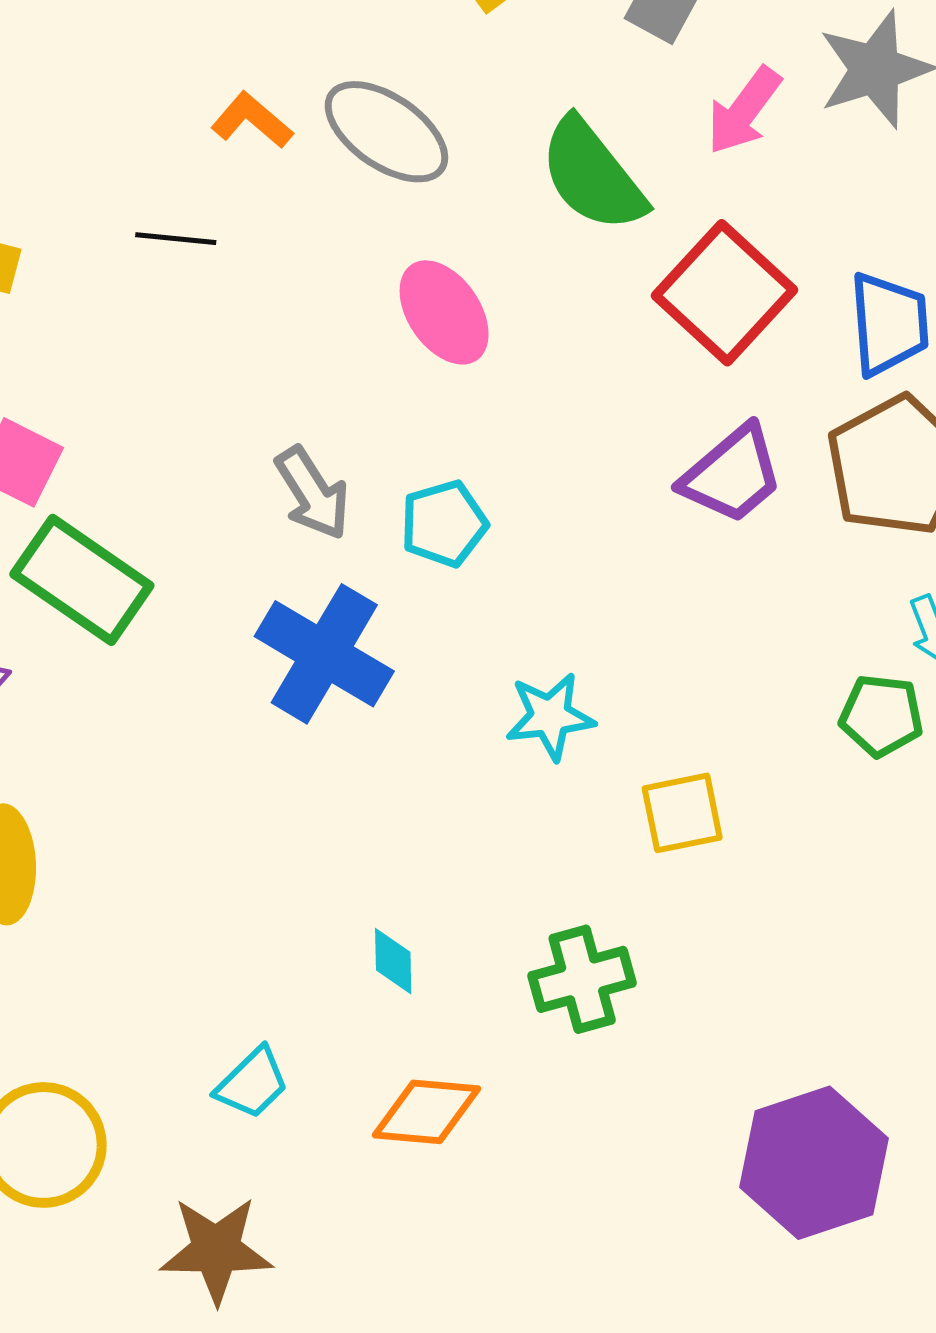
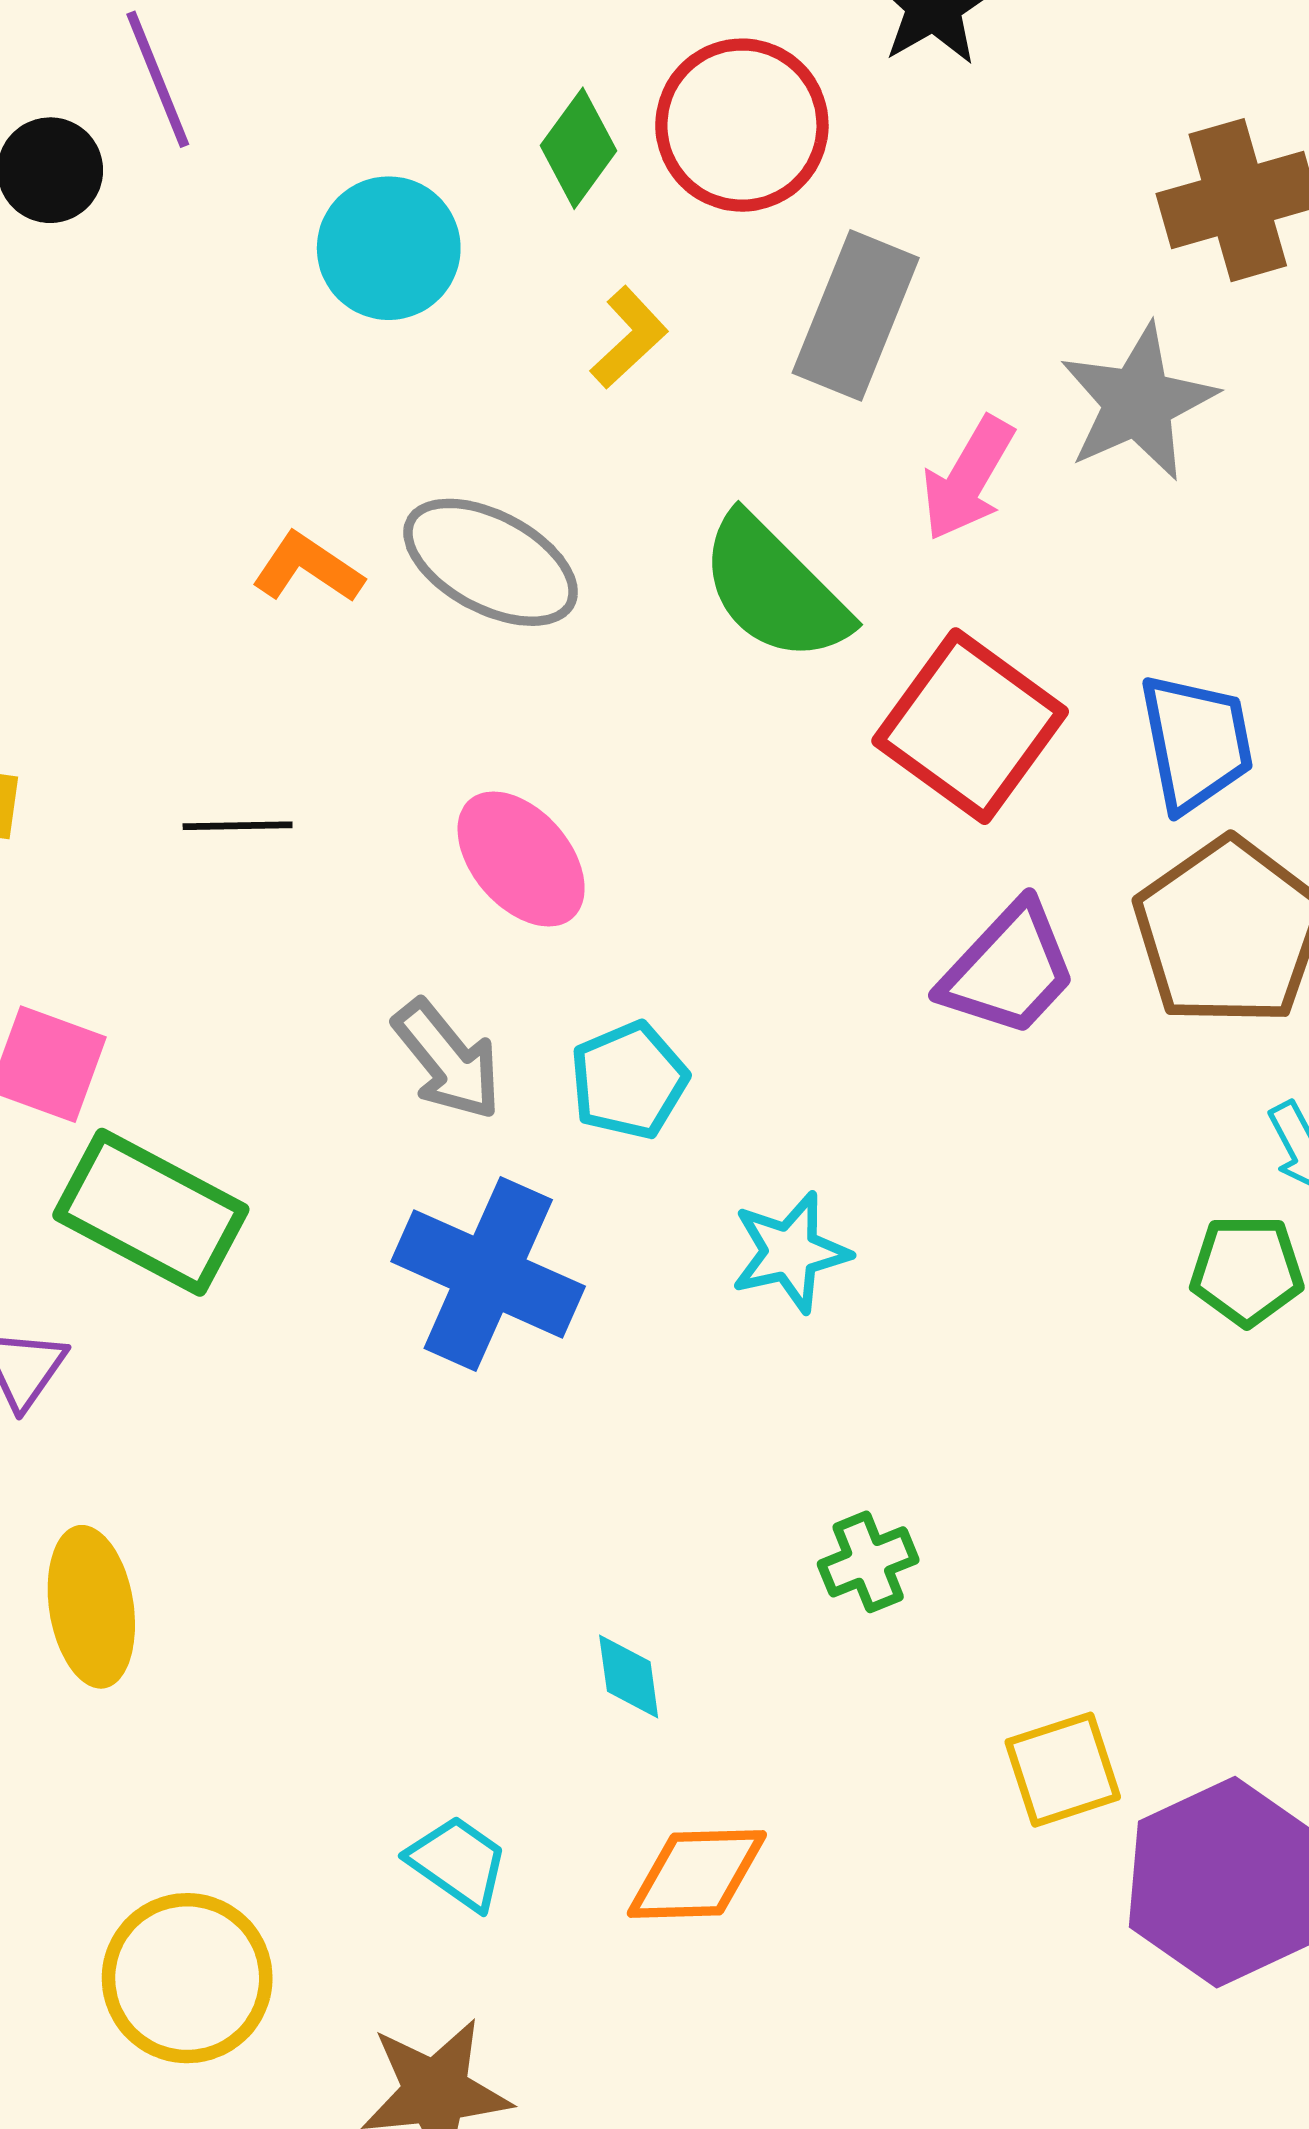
black line: (176, 239) -> (238, 826), moved
pink ellipse: (444, 312) -> (521, 859), moved
cyan star: (550, 716) -> (790, 1252), moved
yellow square: (682, 813) -> (1063, 1770), moved
green cross: (582, 979) -> (868, 1562), moved, size x0.7
cyan trapezoid: (252, 1083) -> (458, 1863), turned -94

